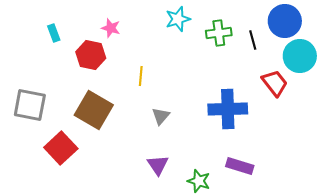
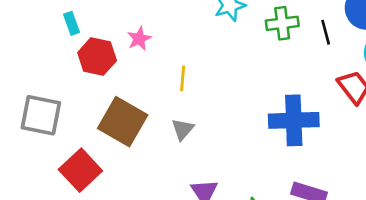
pink star: (111, 28) -> (139, 39), moved, turned 30
red hexagon: (91, 55) -> (97, 57), moved
gray triangle: (161, 116) -> (183, 129), moved

